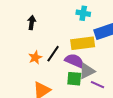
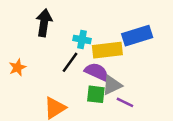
cyan cross: (83, 13) -> (82, 39), moved
black arrow: (32, 23) -> (44, 23), size x1.5
orange star: (35, 57) -> (17, 67), moved

